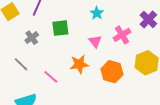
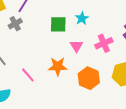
green square: (60, 28) -> (58, 24), moved
gray cross: (32, 38) -> (15, 24), moved

